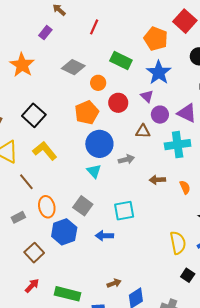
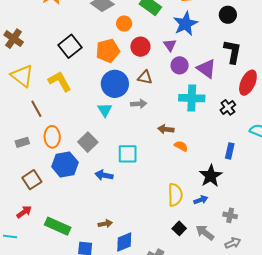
black square: (34, 115) -> (70, 46), moved
brown triangle: (143, 131) -> (145, 77), moved
orange semicircle: (185, 187) -> (181, 146), moved, turned -48

